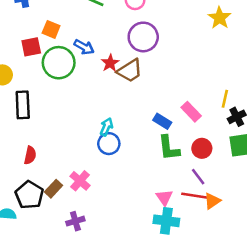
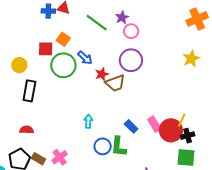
cyan arrow: (106, 127) -> (88, 121), turned -32
blue circle: (109, 144) -> (103, 146), moved
green L-shape: (169, 148) -> (119, 147), moved
red circle: (202, 148) -> (171, 130), moved, size x1.5
red semicircle: (30, 155) -> (27, 130), turned -112
brown rectangle: (53, 189) -> (38, 159), turned 64

